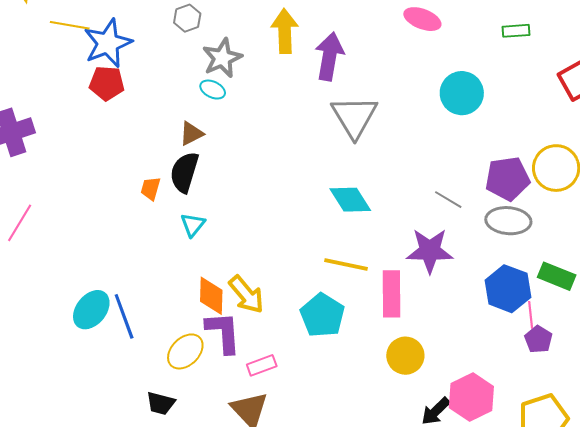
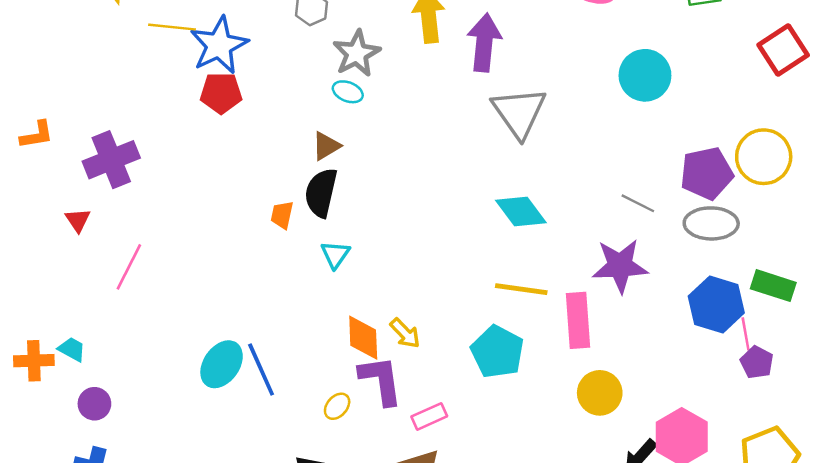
yellow arrow: (246, 294) -> (405, 333), size x0.7
yellow ellipse: (185, 351) -> (337, 406), size x0.6

